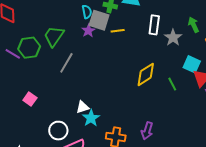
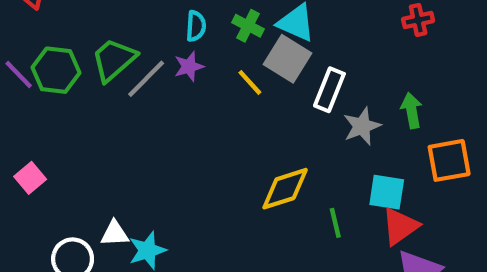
gray square: (99, 20) -> (287, 59), moved
yellow line: (118, 31) -> (250, 82), turned 40
gray line: (66, 63) -> (146, 79), moved
cyan square: (192, 64) -> (387, 192), turned -30
white triangle: (82, 107) -> (115, 233), moved

